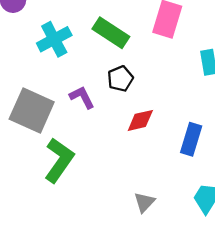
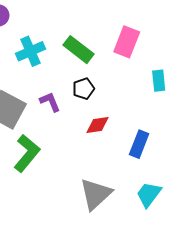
gray triangle: (144, 202) -> (96, 194), size x1.8

